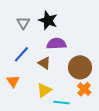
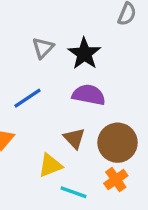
brown triangle: (44, 63) -> (74, 138), moved

